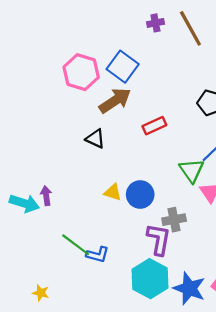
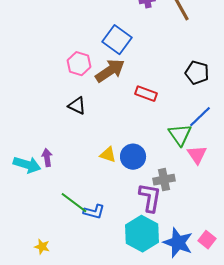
pink hexagon: (81, 72) -> (79, 64), moved, size x0.7
red rectangle: (154, 126) -> (146, 94), turned 45
black triangle: (95, 139) -> (77, 106), moved

